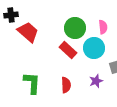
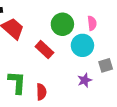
red rectangle: (68, 50) -> (44, 50), moved
red semicircle: (66, 85) -> (41, 92), moved

